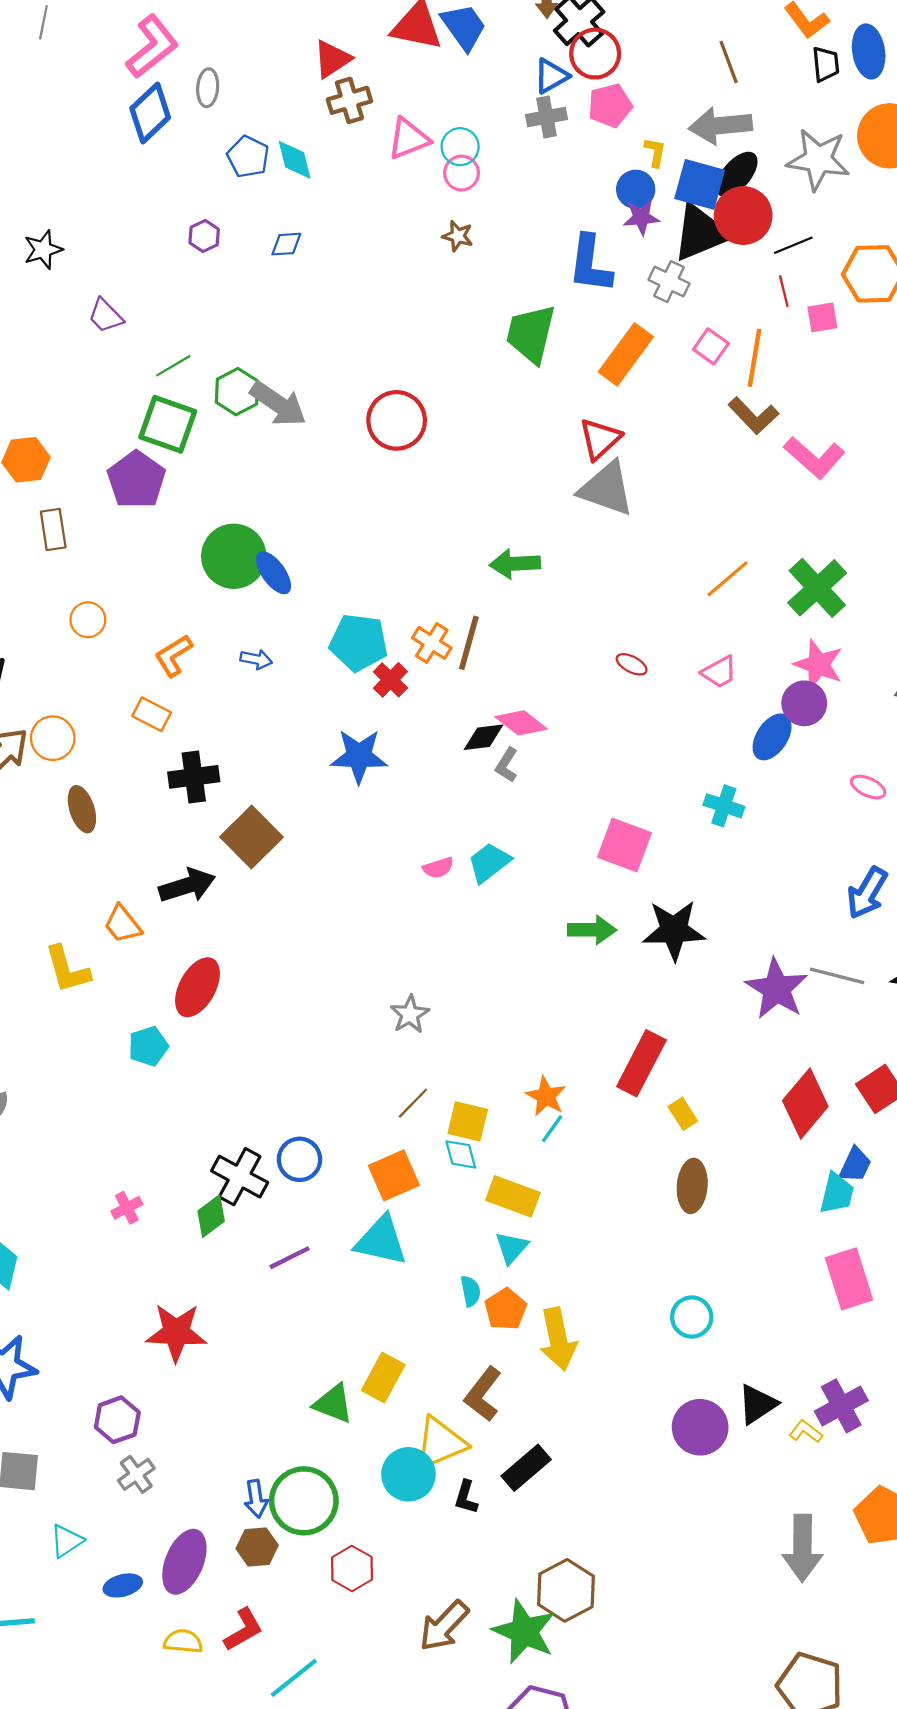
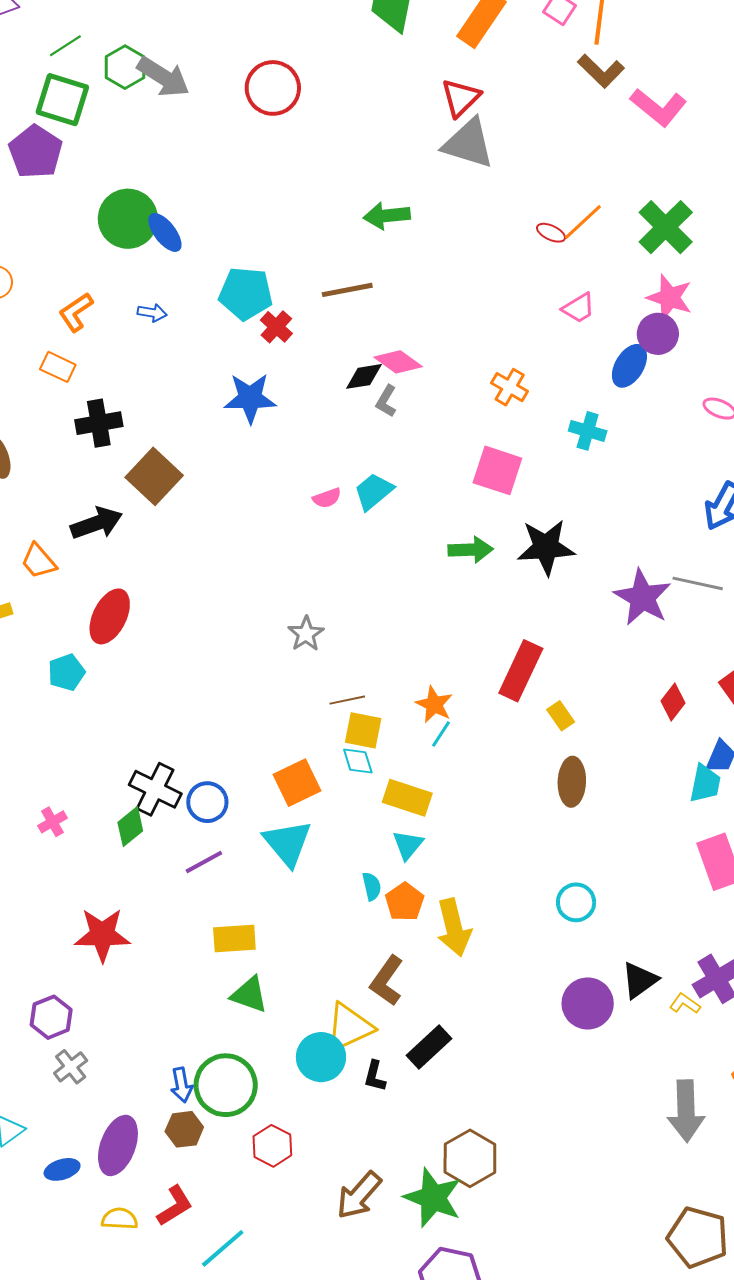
orange cross: (432, 643) -> (510, 387), moved
brown line: (469, 643) -> (347, 290), turned 66
red ellipse: (632, 664) -> (551, 233), moved
brown line: (413, 1103) -> (347, 700), moved, turned 36
red diamond: (805, 1103) -> (673, 702), size x0.6
blue circle: (300, 1159) -> (207, 802), moved
cyan triangle: (381, 1241) -> (288, 843), turned 40
yellow rectangle: (383, 1377) -> (234, 938), moved, turned 60

